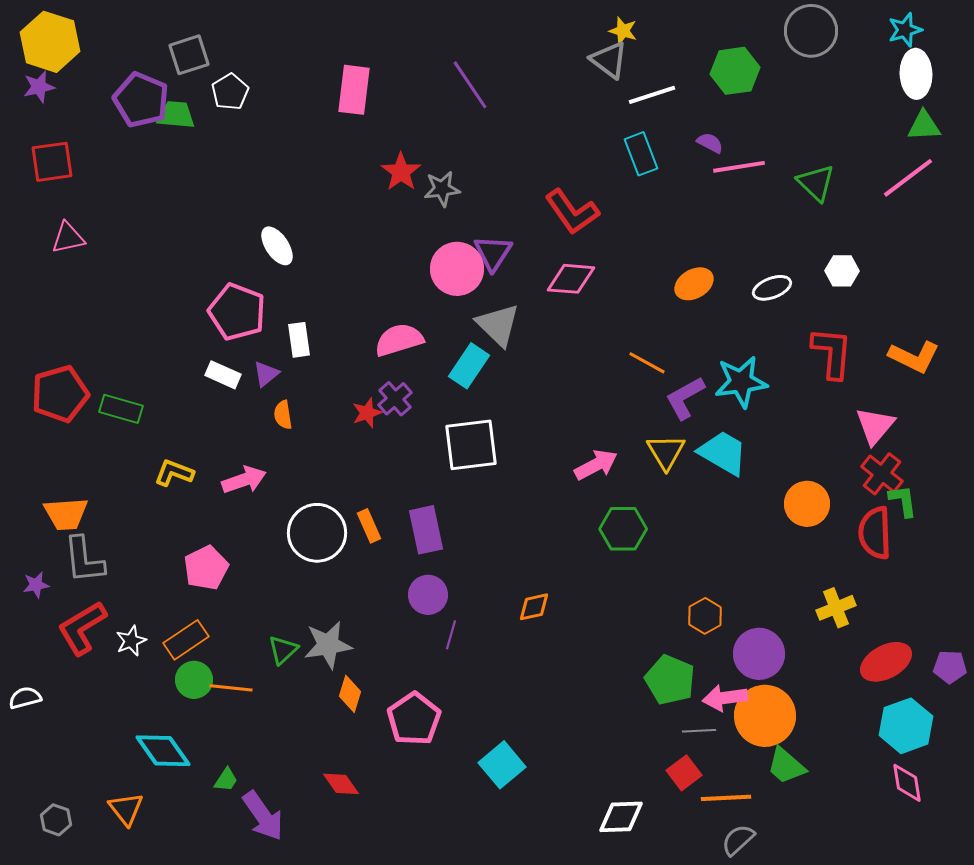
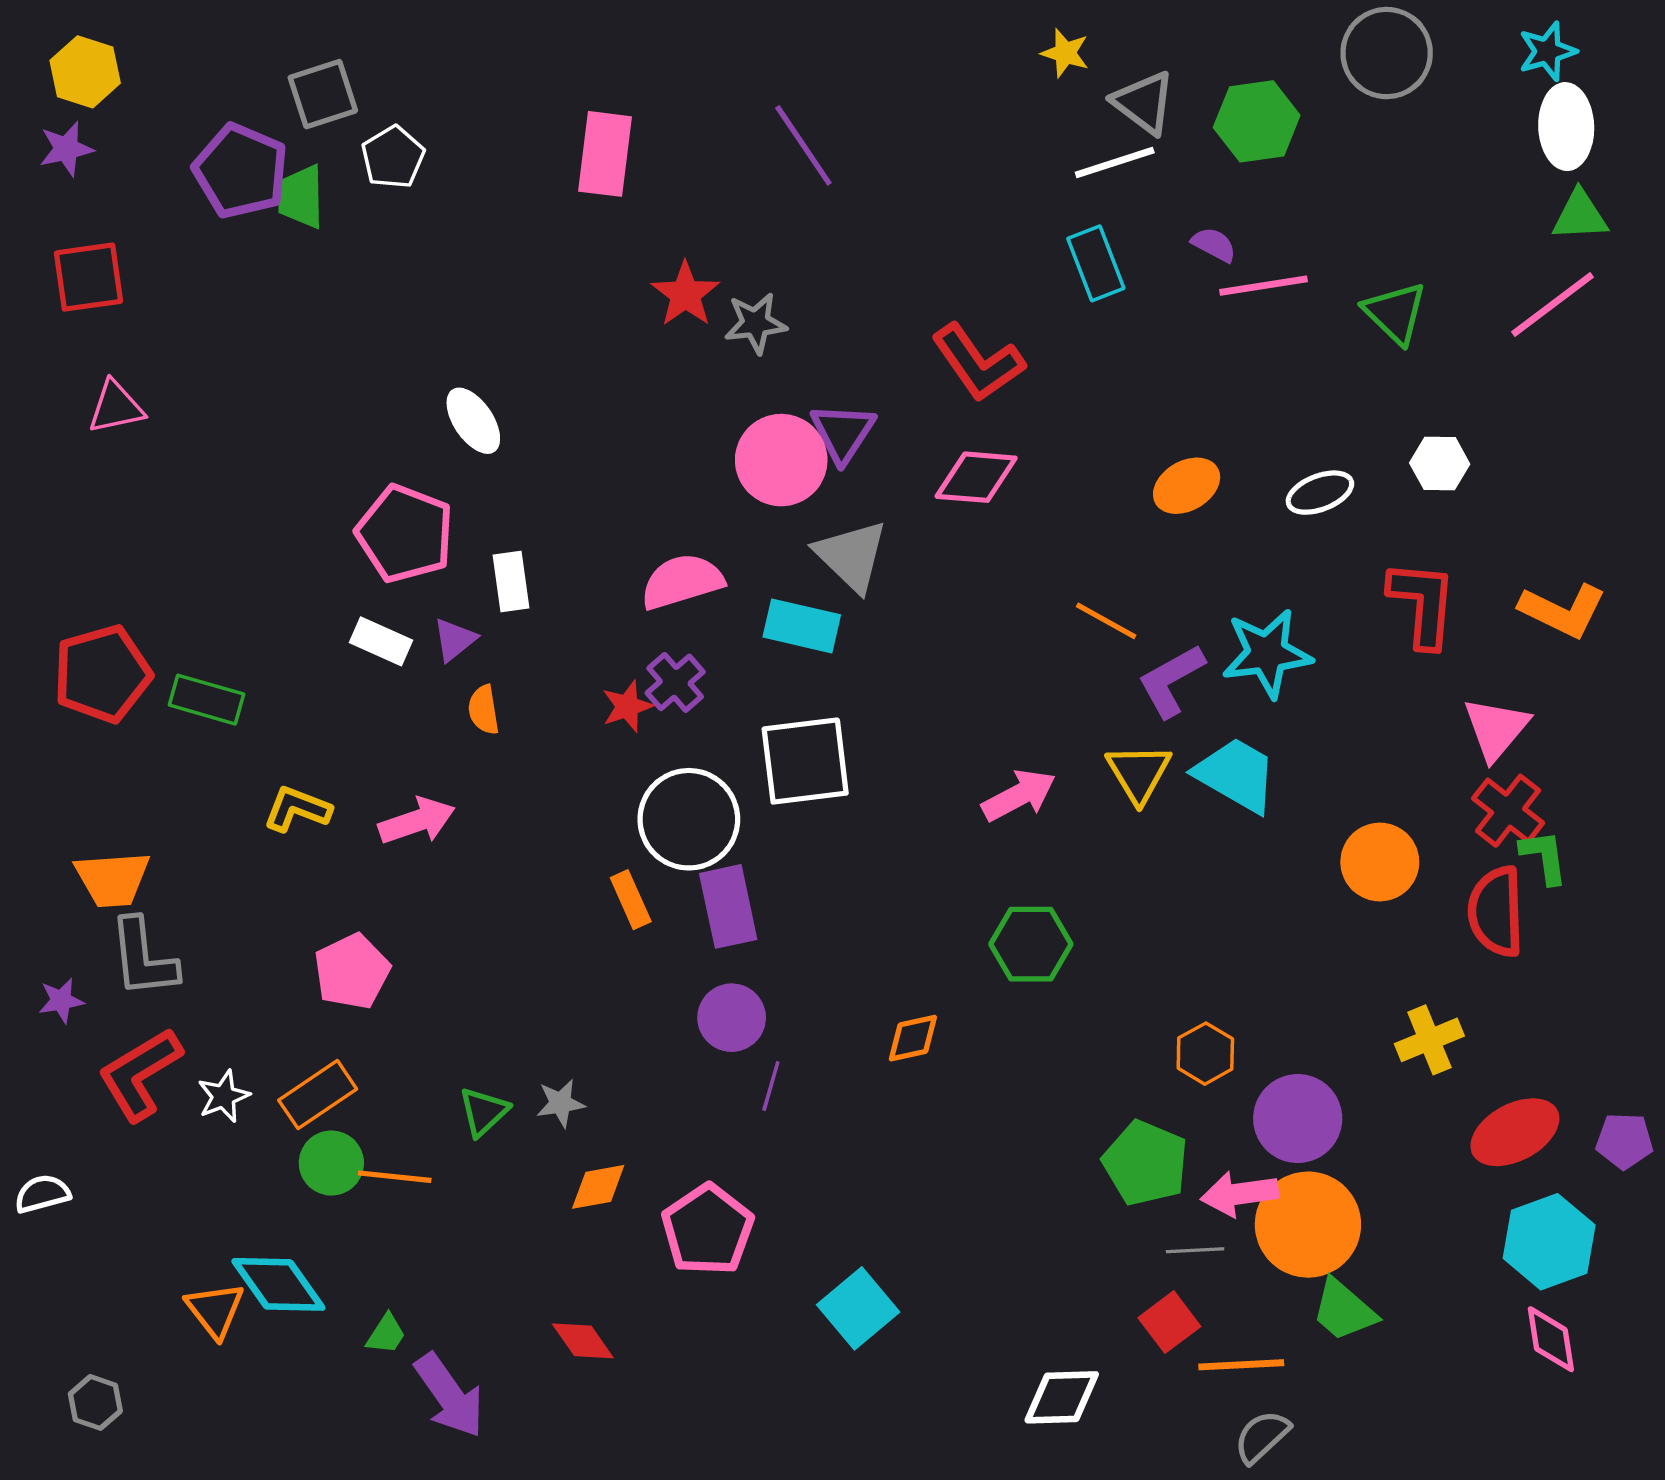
yellow hexagon: (50, 42) -> (85, 72), size x0.7
gray triangle: (609, 60) -> (1144, 103), moved
green trapezoid: (176, 115) -> (301, 197), turned -96
cyan rectangle: (469, 366) -> (802, 626), turned 69
green hexagon: (623, 529) -> (1031, 944), moved
white circle: (317, 533) -> (689, 819), moved
gray star: (328, 645) -> (561, 1103), size x0.6
orange diamond: (350, 694) -> (598, 1187), turned 63
orange triangle: (126, 809) -> (215, 1310), moved

